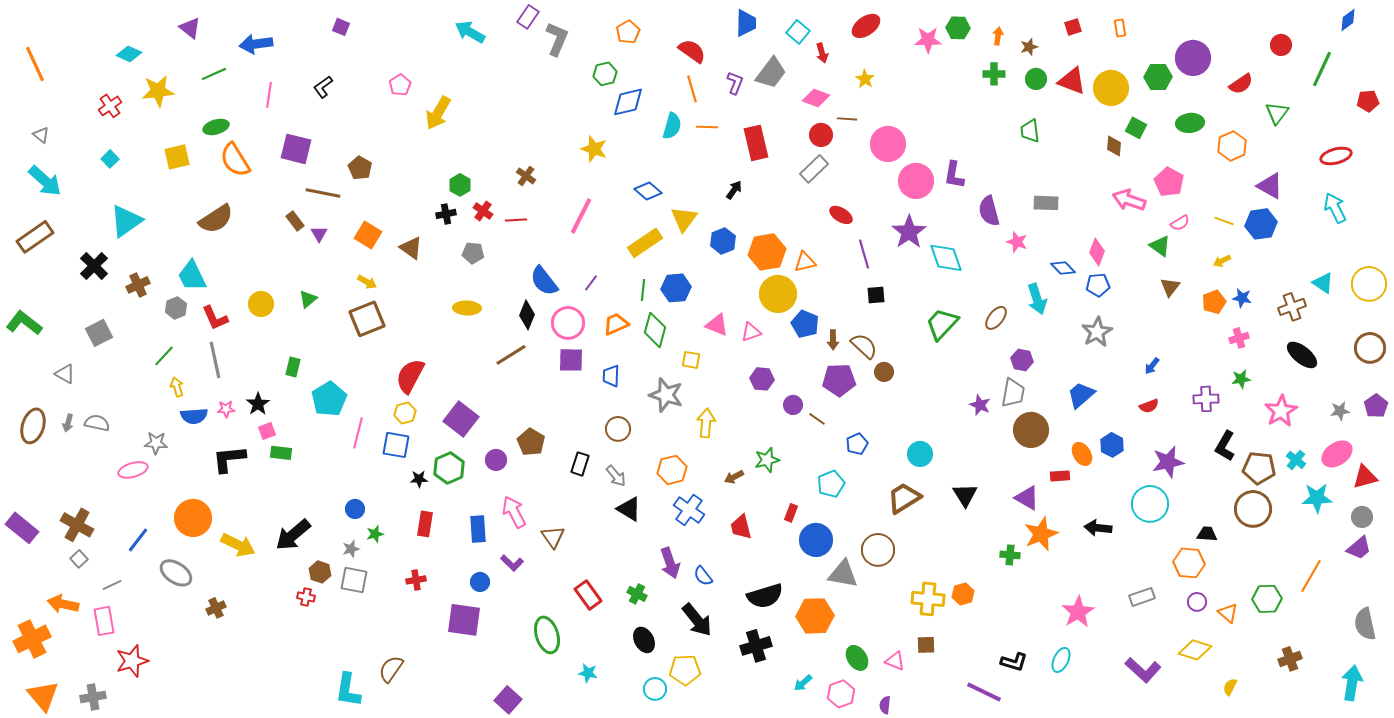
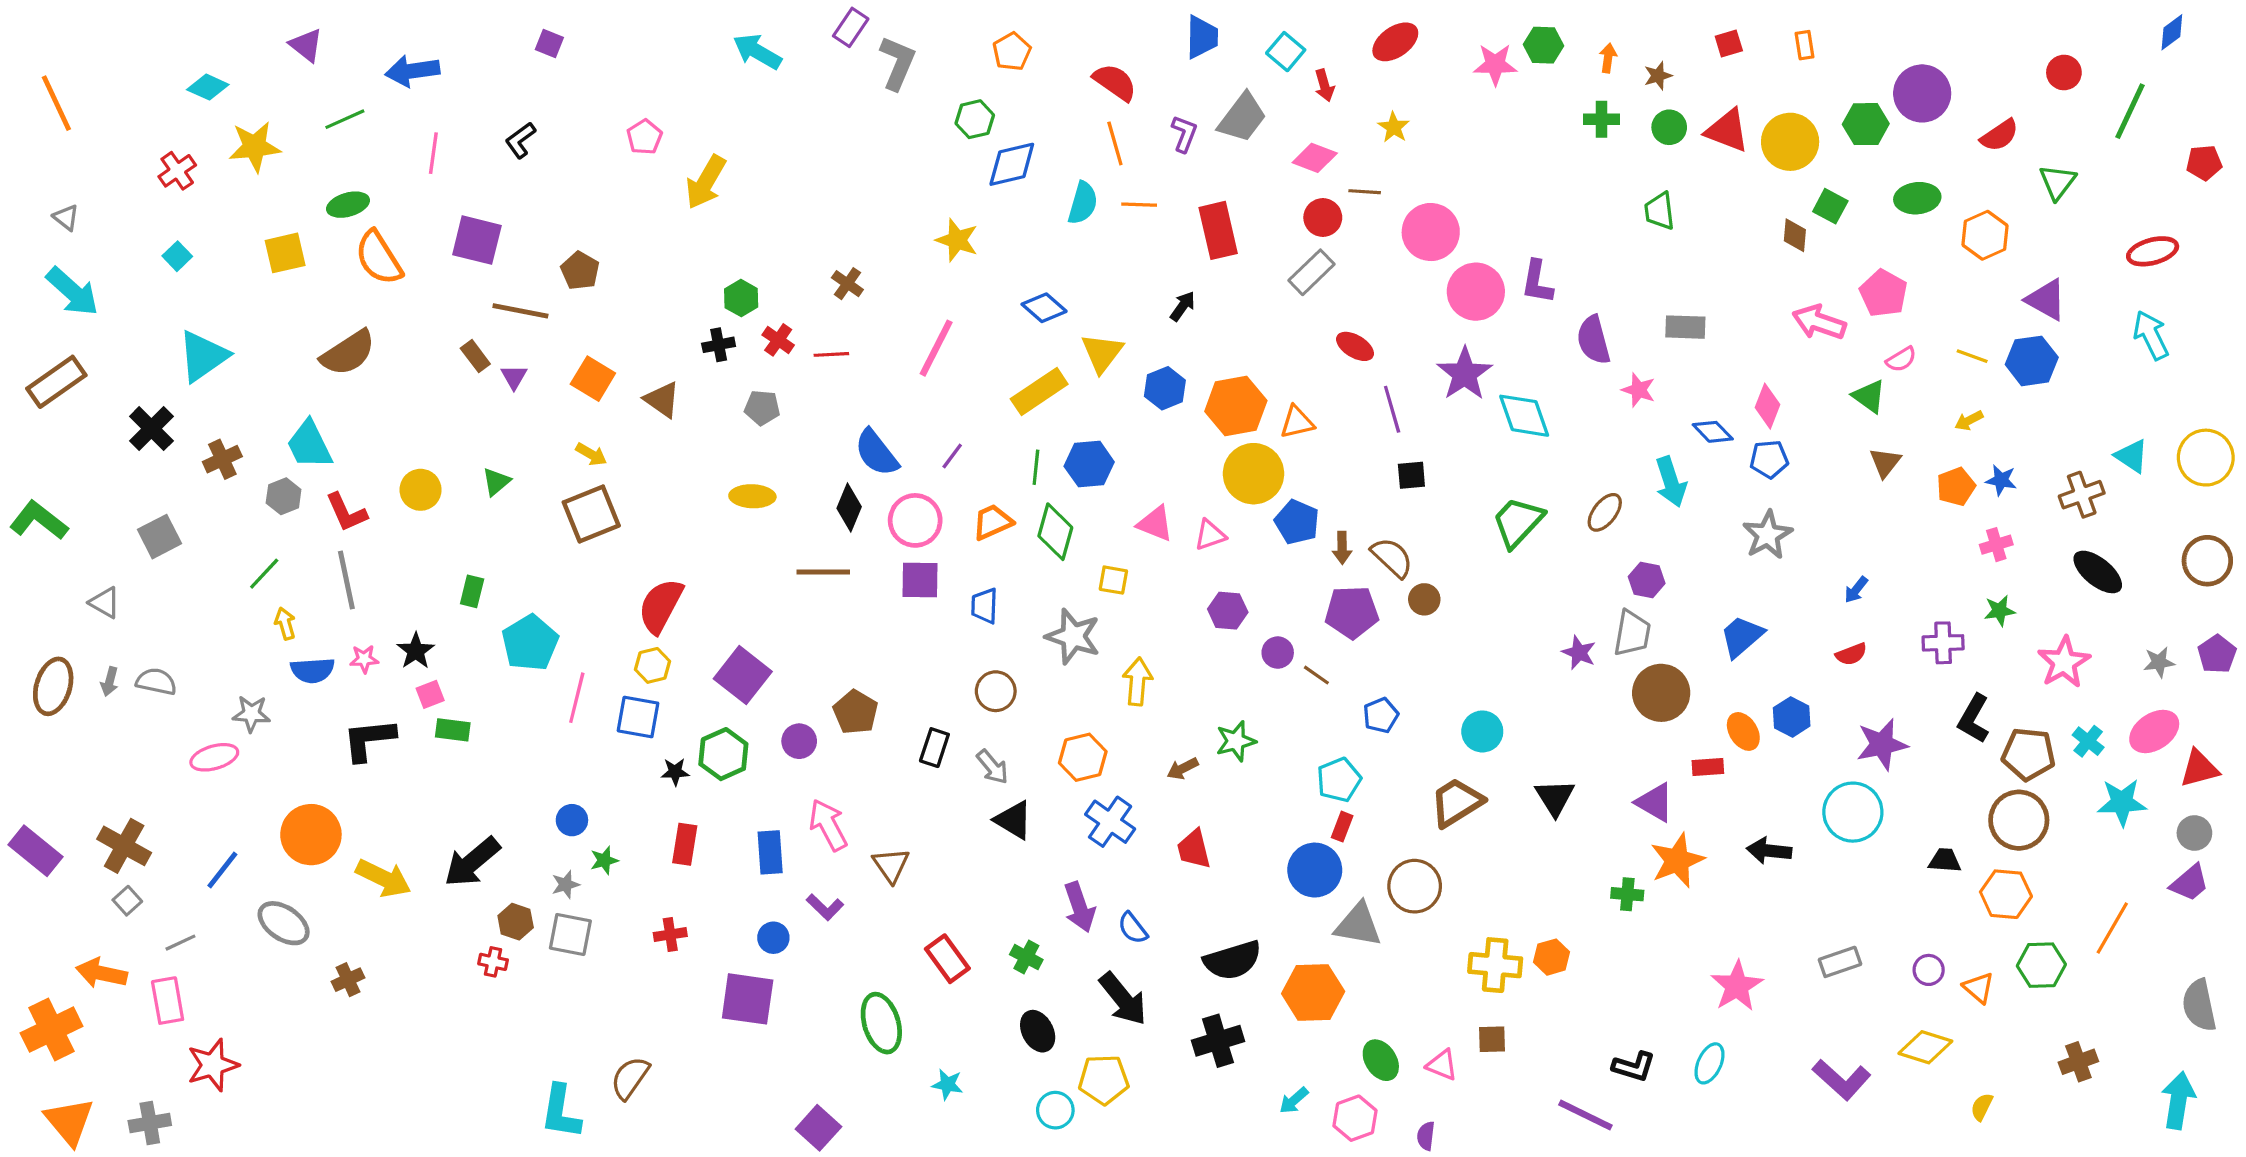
brown line: (511, 355) -> (823, 572), turned 32
red rectangle: (791, 513) -> (1342, 827), moved
orange hexagon: (1189, 563) -> (2006, 894), moved

